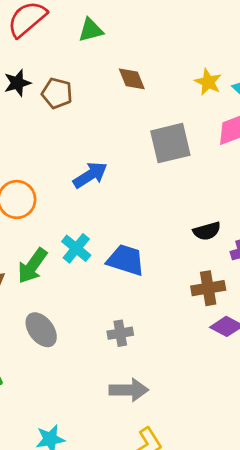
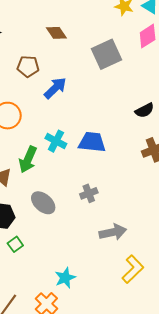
brown diamond: (132, 79) -> (56, 33), moved
brown pentagon: (57, 93) -> (28, 66), moved
gray cross: (120, 333) -> (89, 193), moved

